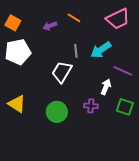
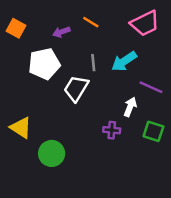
white pentagon: (18, 52) -> (44, 64), moved
green circle: (57, 112) -> (52, 153), moved

